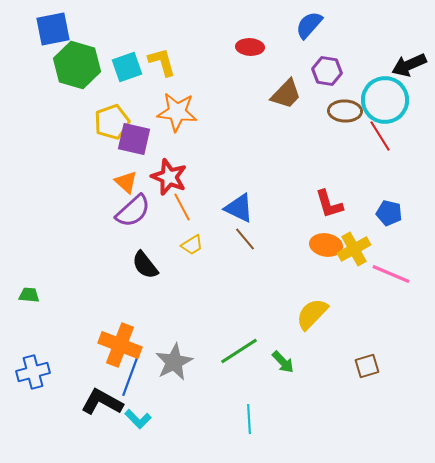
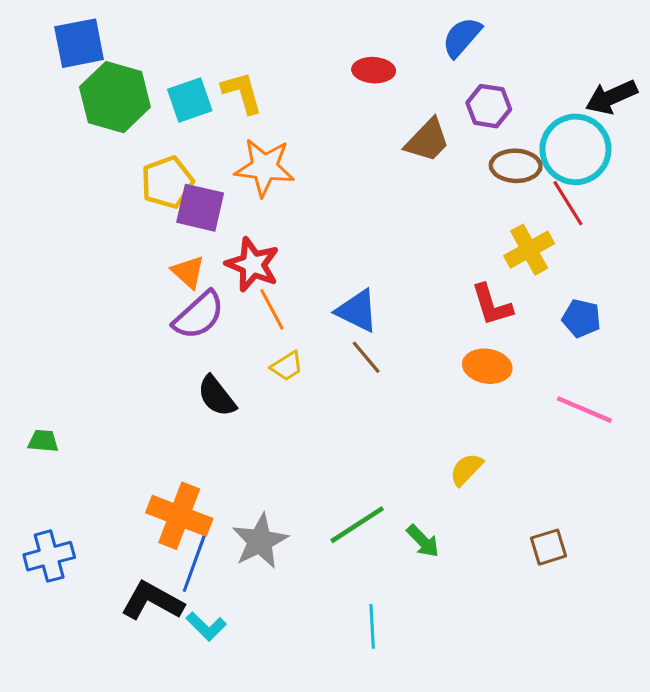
yellow cross: (354, 249) -> (529, 250), moved
yellow semicircle: (312, 314) -> (466, 469), size x0.7

